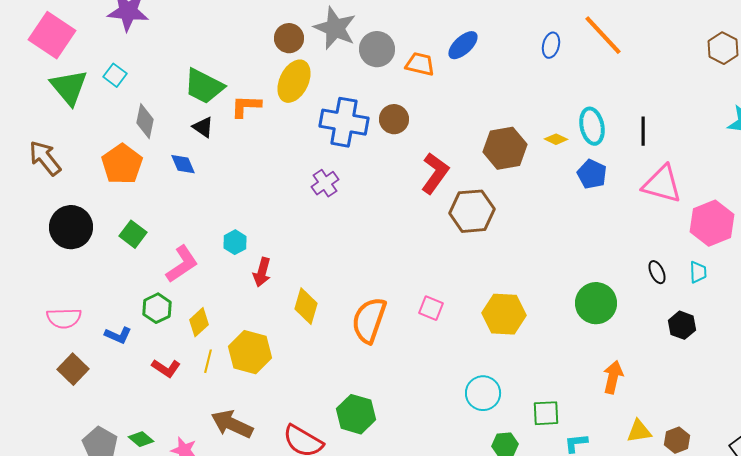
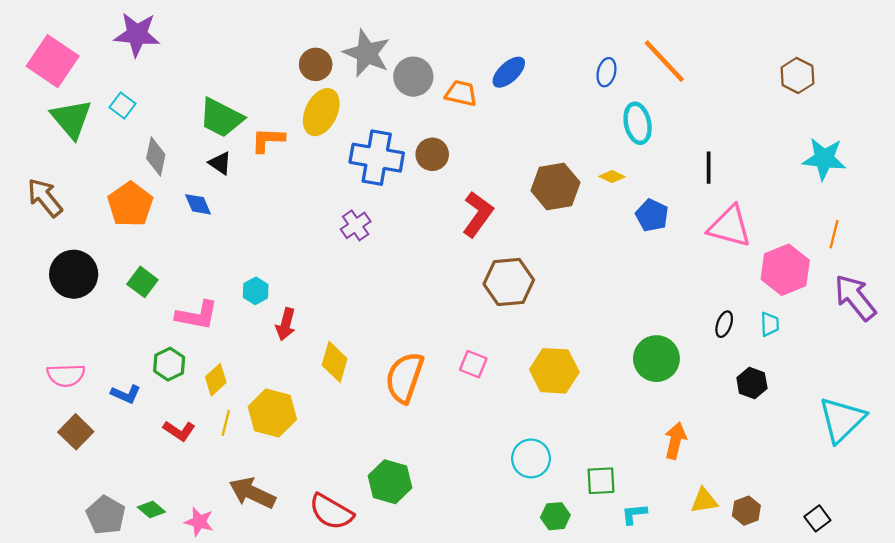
cyan ellipse: (592, 126) -> (638, 123), moved
brown hexagon: (472, 211) -> (509, 282), moved
pink L-shape: (182, 264) -> (197, 315), turned 45
black ellipse: (657, 272) -> (724, 324), turned 45

